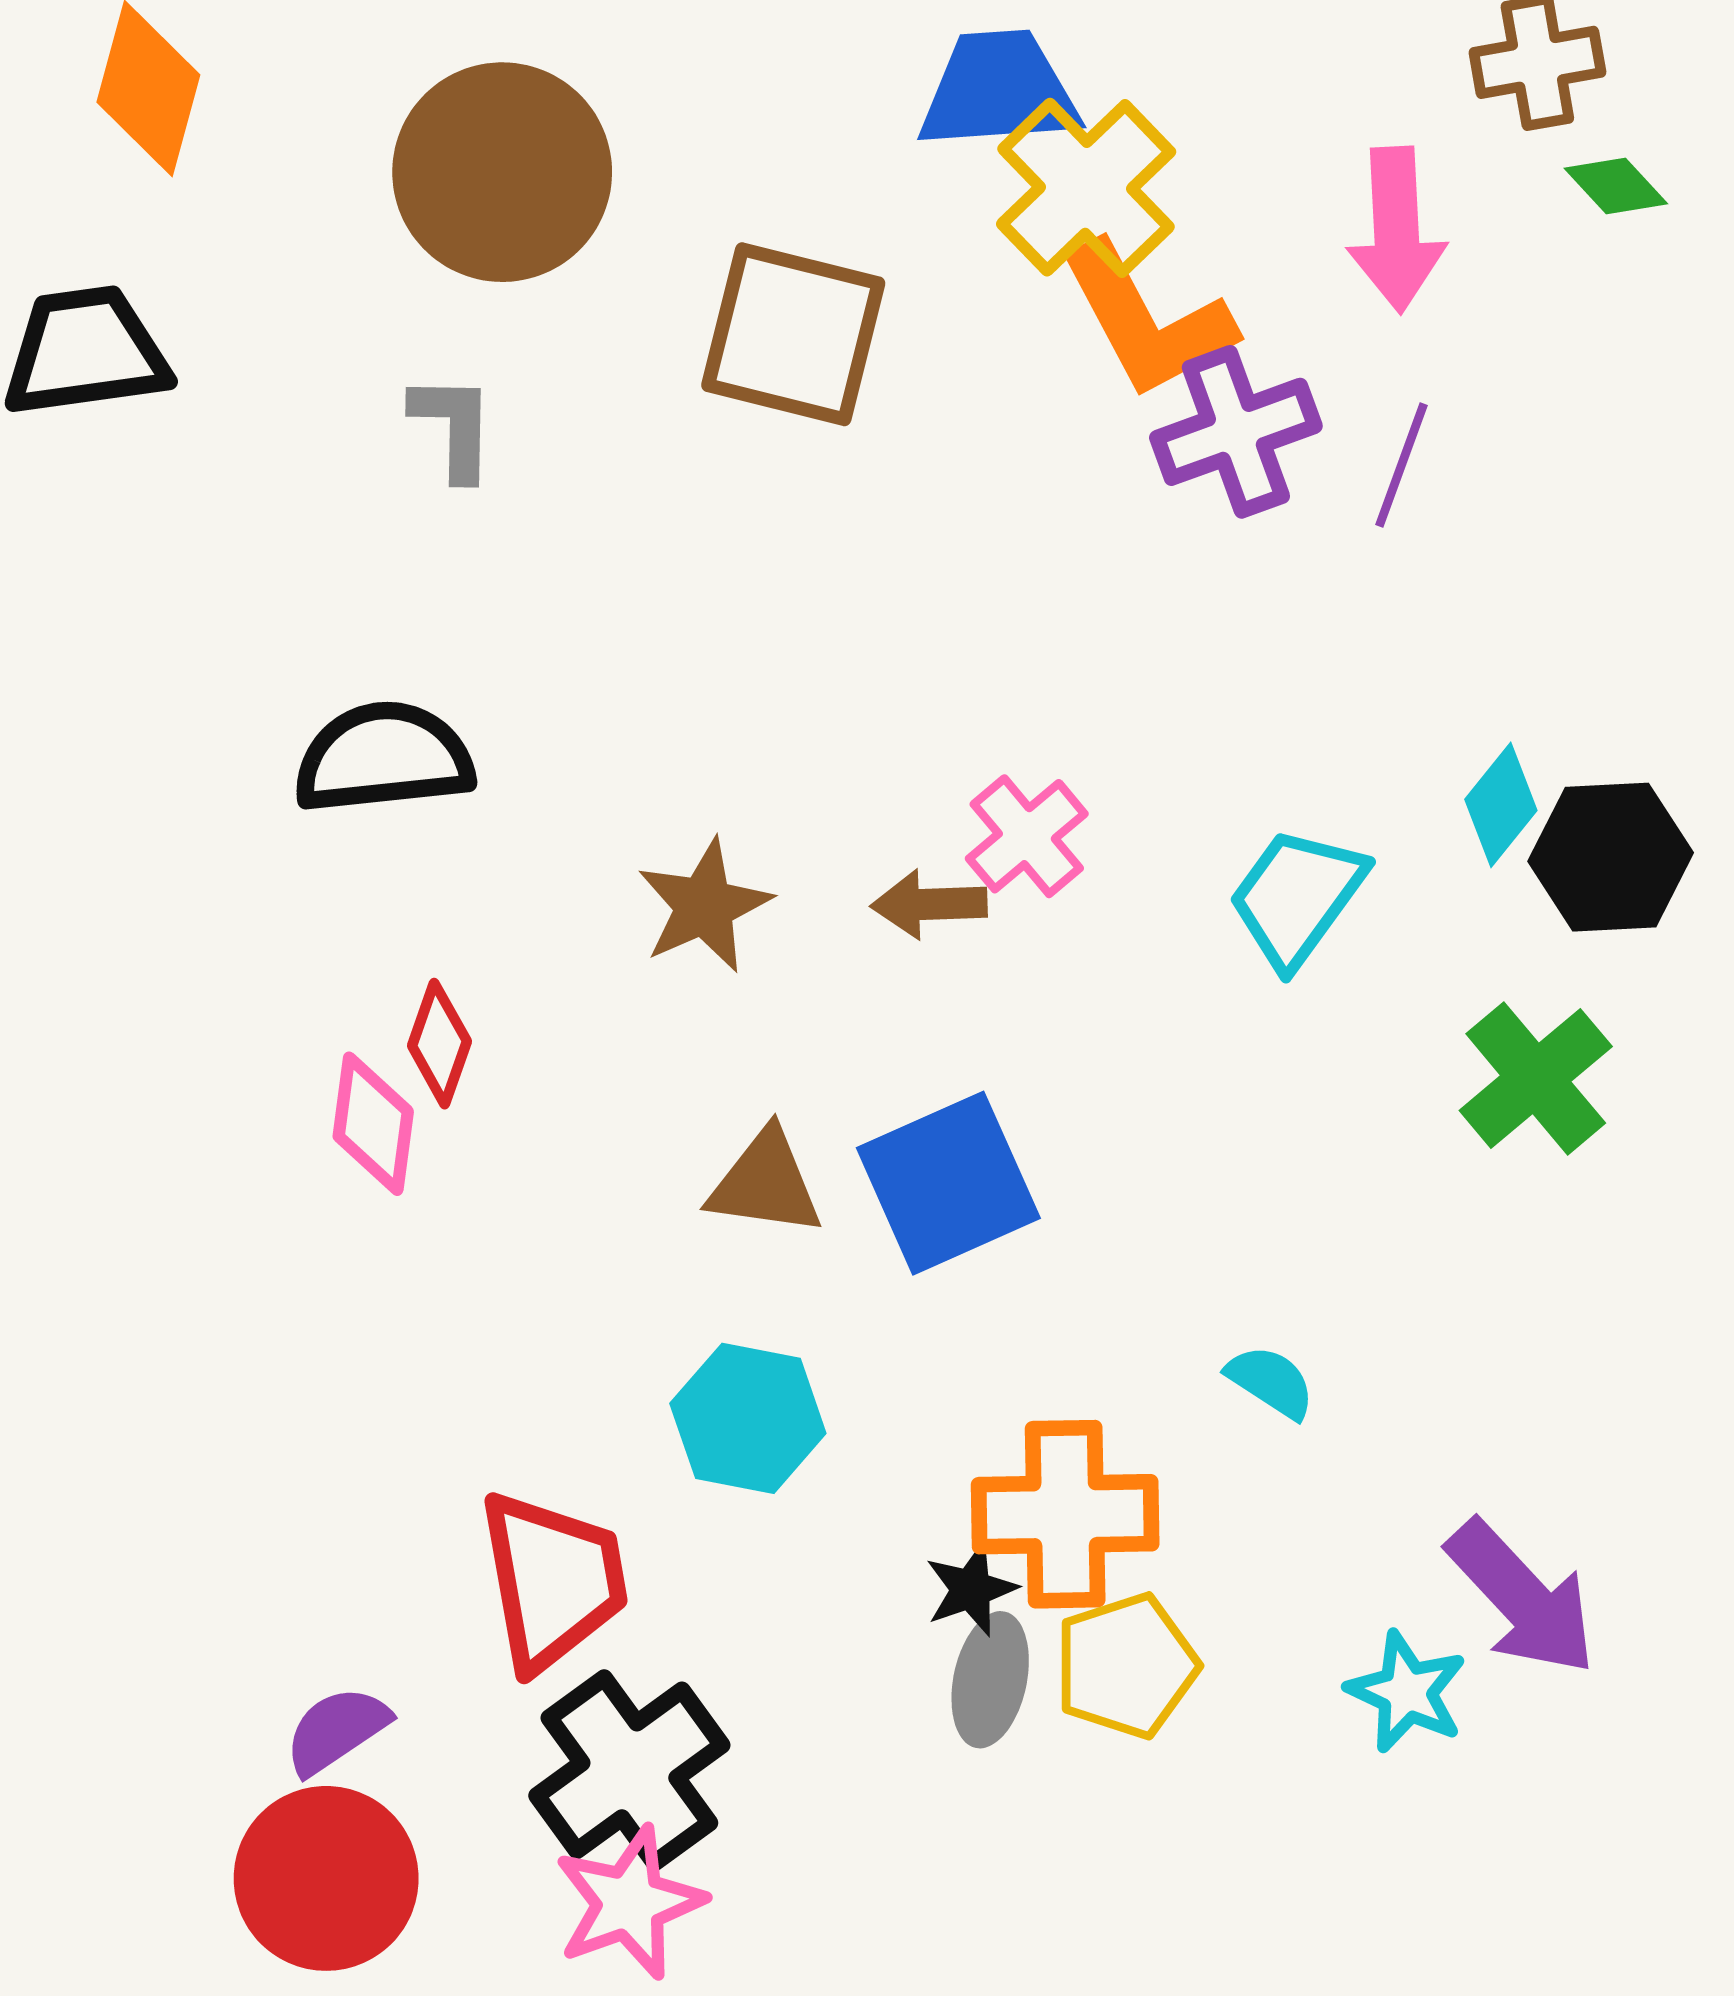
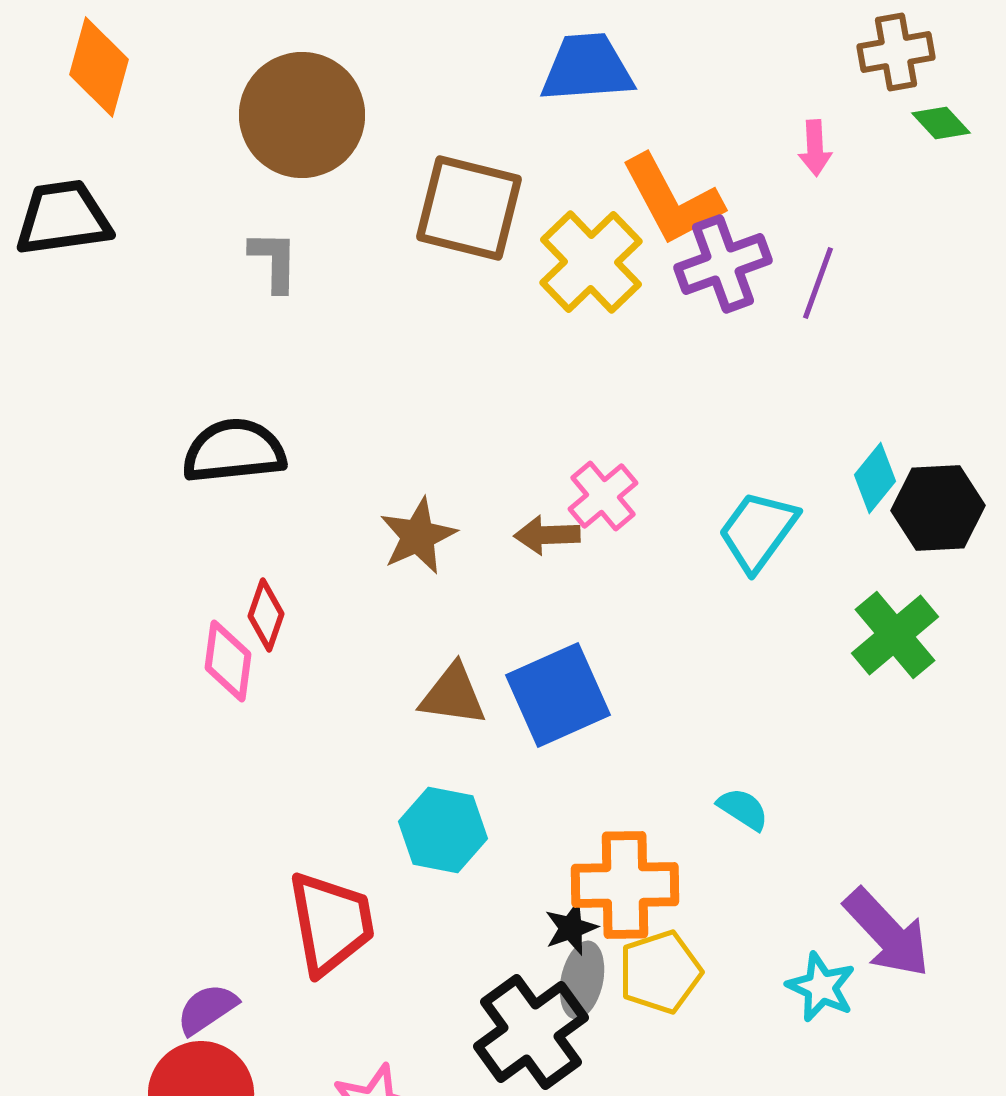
yellow cross: (1086, 188) -> (591, 262), moved
pink arrow: (1396, 230) -> (815, 148), size x0.6
black cross: (629, 1770) -> (531, 1032), moved

